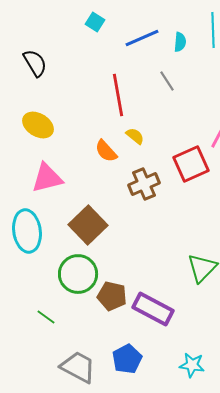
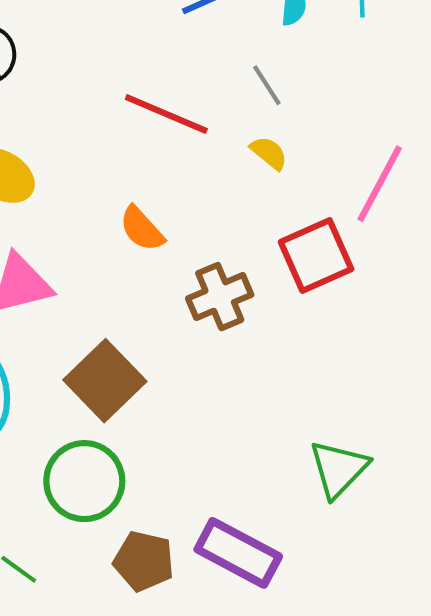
red line: (118, 95) -> (166, 114), turned -57
yellow semicircle: (135, 136) -> (269, 153), moved
brown pentagon: (112, 296) -> (144, 561), moved

